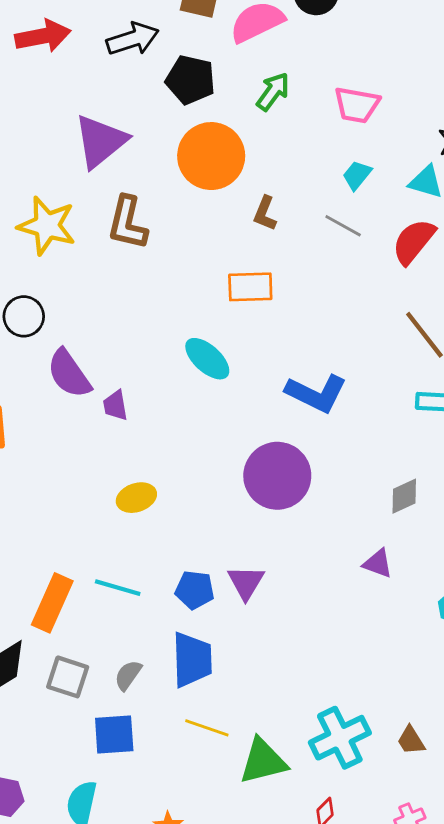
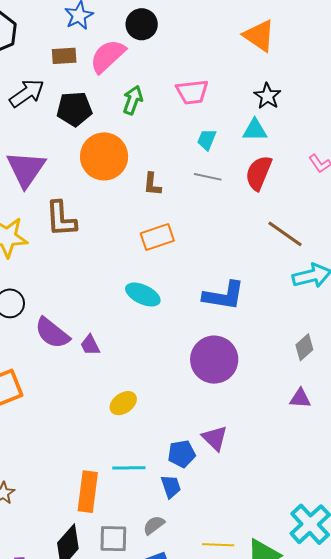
blue trapezoid: (192, 660) -> (171, 487), moved, size x0.6
gray semicircle: (128, 675) -> (154, 525), turned 35

